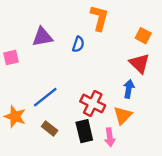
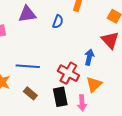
blue arrow: (129, 89) -> (89, 57), moved
blue line: (45, 97) -> (28, 66), turned 40

